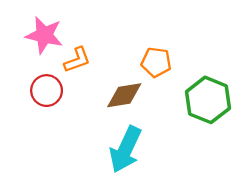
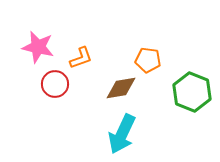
pink star: (44, 35) -> (38, 47), moved

